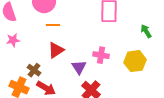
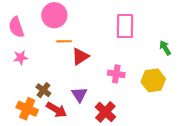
red triangle: (56, 50) -> (80, 57), moved
purple triangle: (79, 67) -> (79, 95), moved

